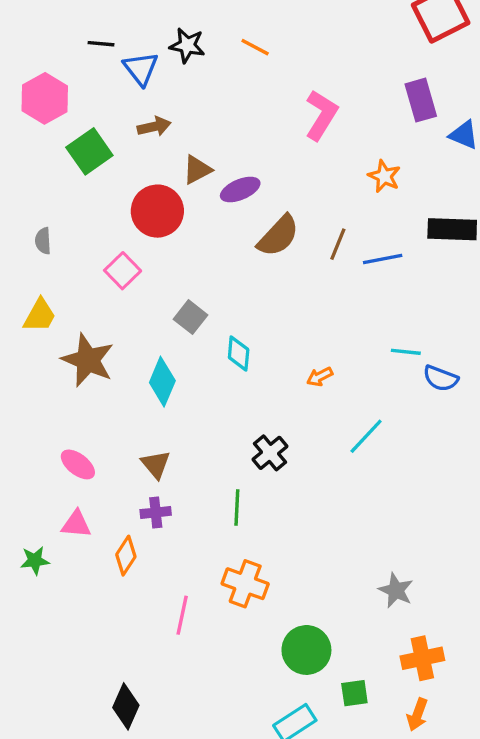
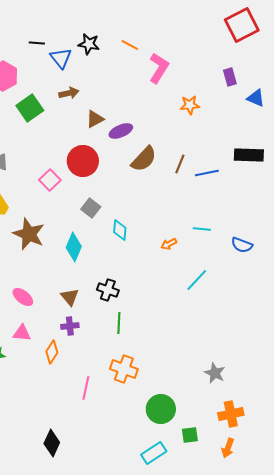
purple rectangle: (421, 100) -> (230, 77), size x0.7
pink L-shape: (321, 115) -> (159, 68), moved
orange star: (384, 176) -> (190, 105), moved, turned -30
red circle: (157, 211) -> (83, 161), moved
cyan line: (406, 352) -> (202, 229), moved
black cross: (270, 453) -> (108, 290), moved, turned -30

